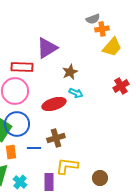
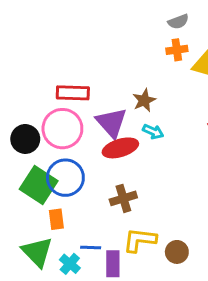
orange cross: (102, 29) -> (177, 50), moved
purple triangle: (47, 48) -> (111, 123), moved, turned -40
blue line: (34, 148) -> (91, 247), moved
brown circle: (100, 178) -> (177, 252), moved

